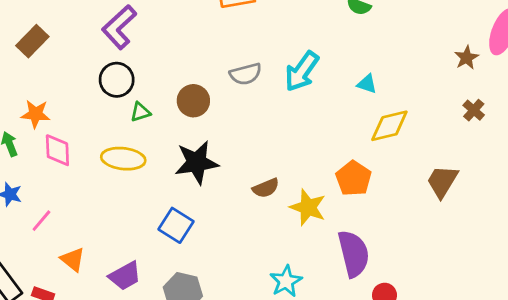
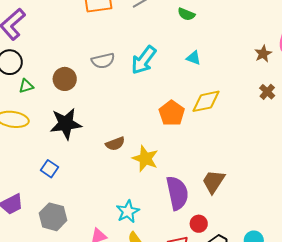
cyan triangle: (367, 84) -> (194, 58), moved
orange pentagon: (353, 178) -> (172, 113), moved
brown trapezoid: (442, 181) -> (213, 182), moved
blue square: (176, 225) -> (49, 169), size x0.7

